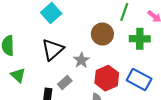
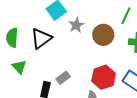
black triangle: (53, 50) -> (41, 39), moved
gray star: (81, 60) -> (76, 25), moved

